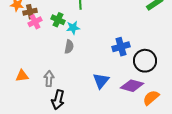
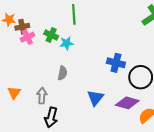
gray semicircle: (69, 47) -> (62, 73), moved
blue cross: (121, 47) -> (116, 63), turned 30
orange triangle: (22, 76) -> (14, 93), turned -48

